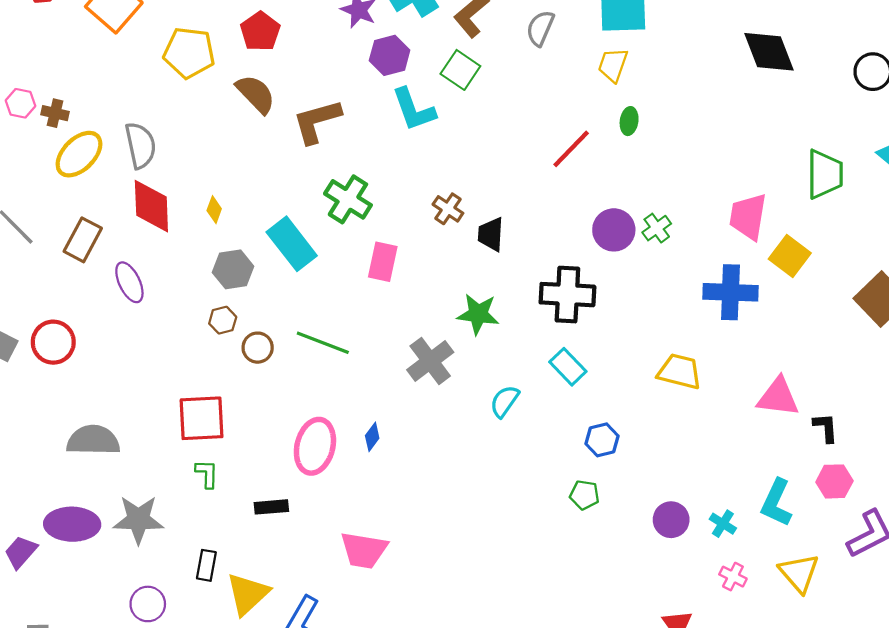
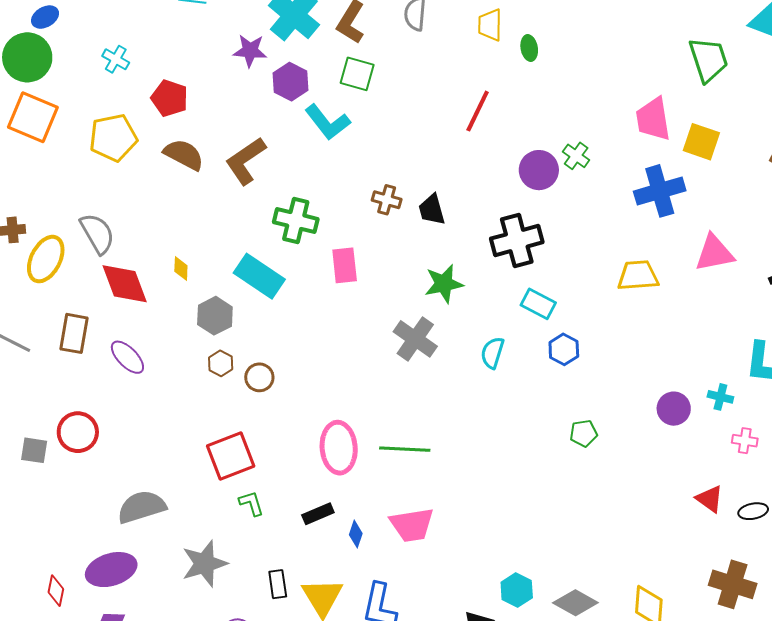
green ellipse: (629, 121) -> (529, 48), moved
green line: (323, 343) -> (405, 449), moved
pink triangle: (778, 397) -> (714, 253), moved
blue diamond: (372, 437) -> (356, 534), moved
blue hexagon: (602, 440) -> (564, 349), moved
green pentagon: (584, 495) -> (583, 433), moved
purple ellipse: (72, 524) -> (111, 570), moved

